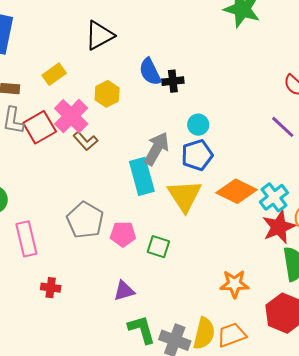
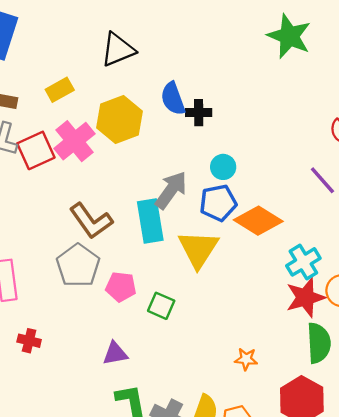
yellow hexagon: (107, 94) -> (120, 120), size x1.5
brown L-shape: (85, 141) -> (91, 221), moved, size x1.5
orange diamond: (236, 191) -> (258, 221), moved
orange star: (234, 284) -> (246, 359), size x0.7

